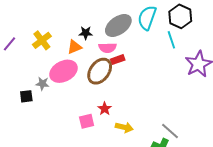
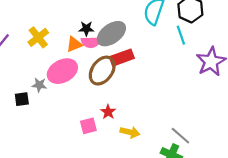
gray ellipse: (118, 25) -> (111, 34), moved
pink semicircle: (108, 48) -> (91, 42), moved
red rectangle: (118, 60) -> (122, 58), size x1.5

